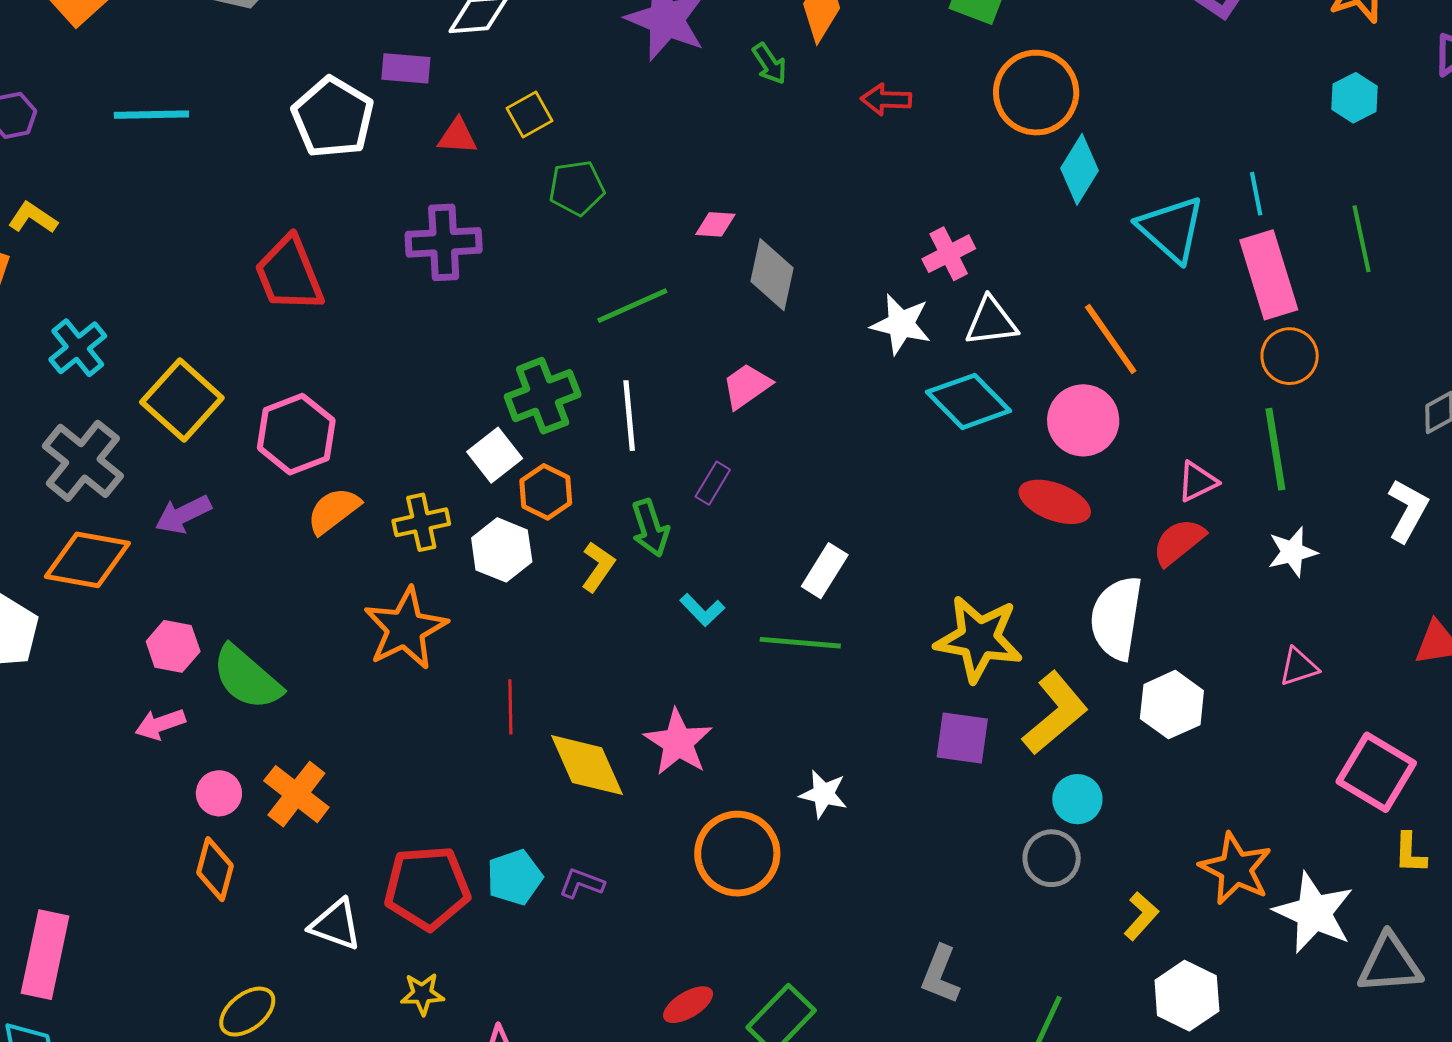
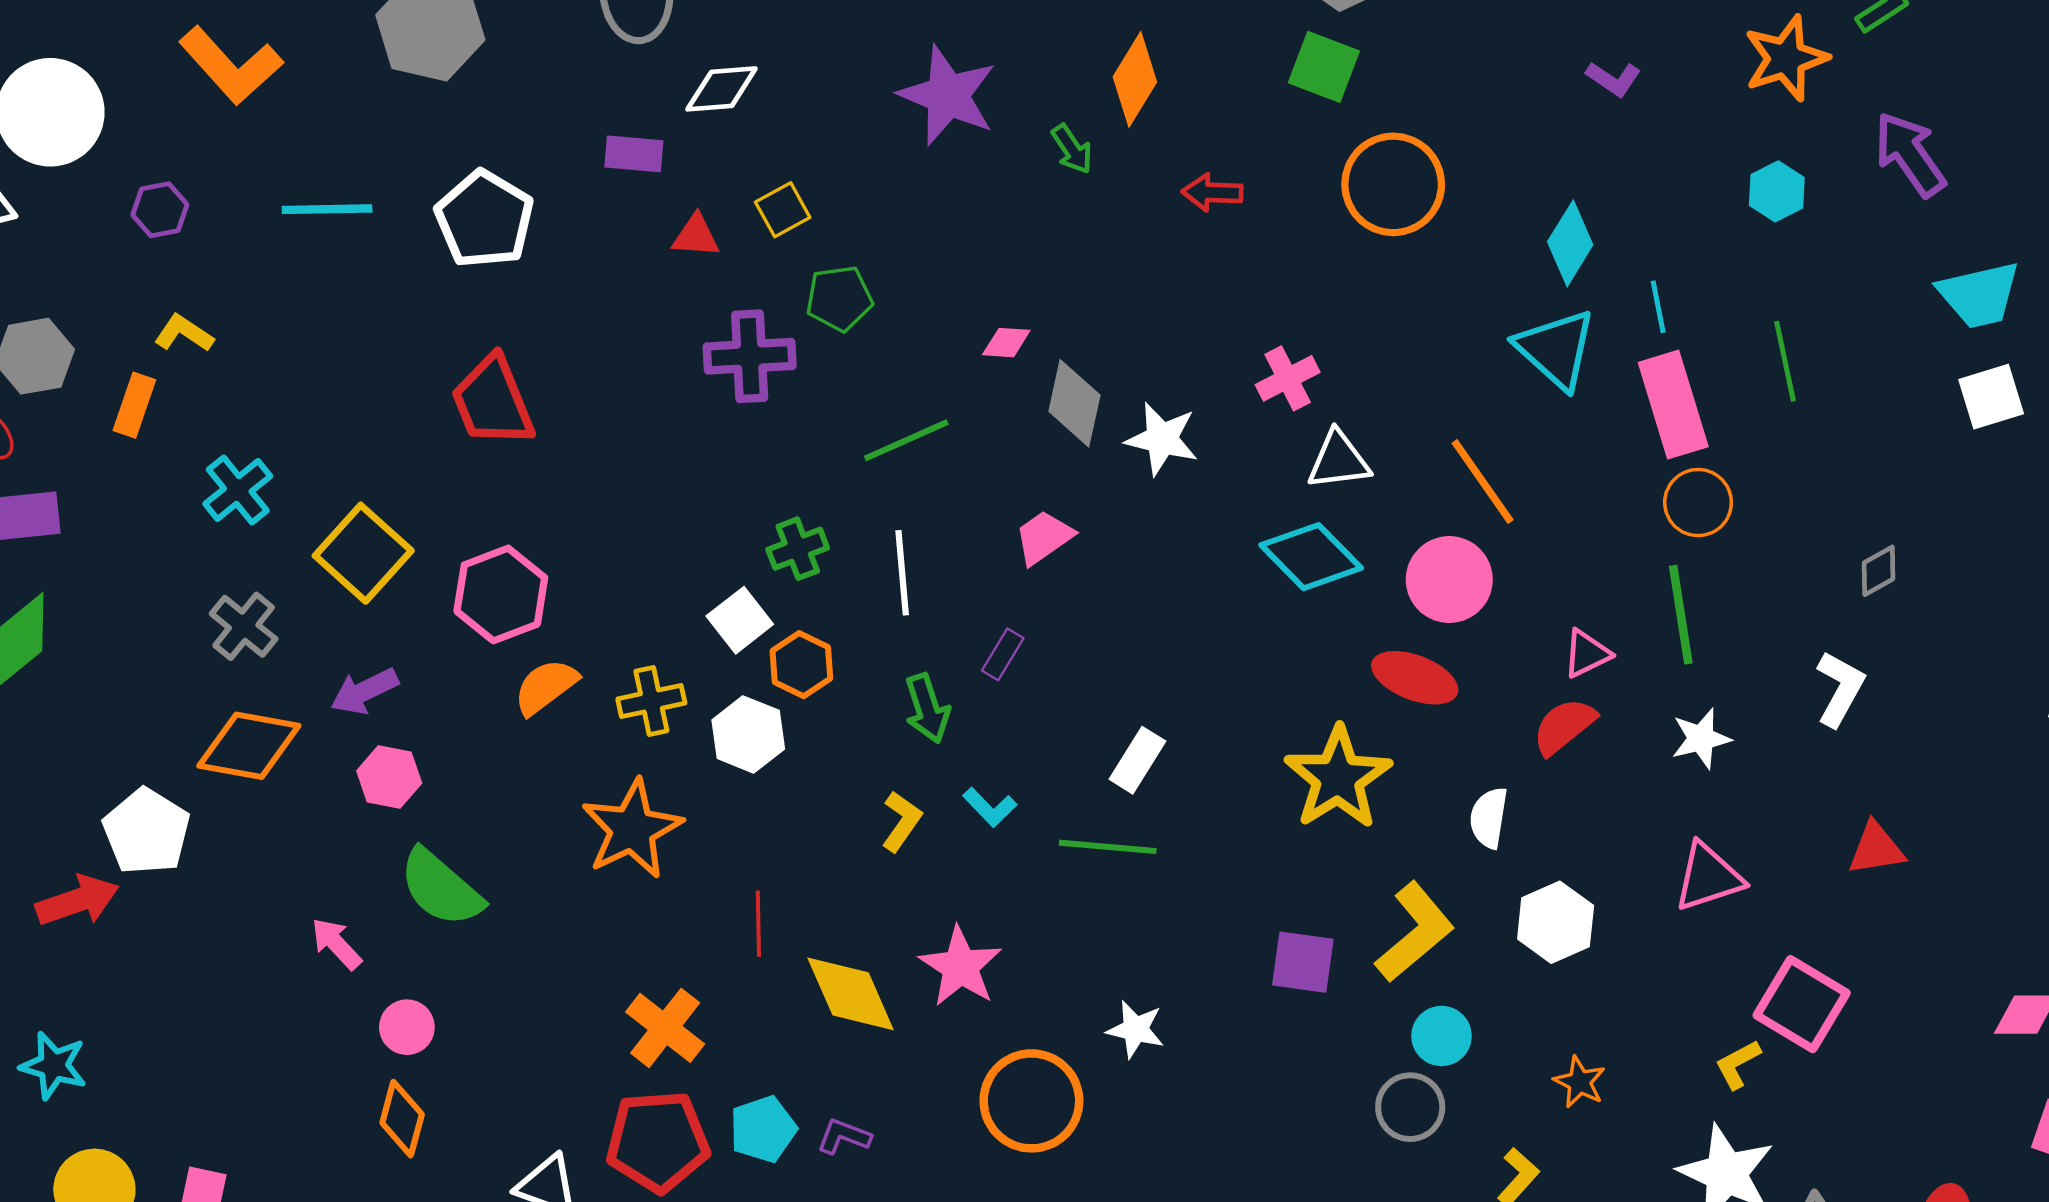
white pentagon: (333, 117) -> (484, 219), moved
cyan diamond: (1080, 169) -> (1570, 243), moved
purple cross: (444, 242) -> (750, 356), moved
white star: (901, 324) -> (1162, 439), moved
green cross: (543, 396) -> (798, 549), size x0.7
gray cross: (83, 461) -> (244, 626), size x0.7
yellow L-shape: (598, 567) -> (902, 821), moved
white semicircle: (1116, 618) -> (1489, 818), size x0.6
yellow star: (979, 639) -> (1338, 778), moved, turned 30
pink hexagon: (173, 646) -> (389, 777), moved
pink triangle: (1299, 667) -> (1708, 877), size x1.5
pink arrow: (160, 724) -> (336, 944), turned 66
orange cross: (296, 794) -> (665, 1028), moved
yellow L-shape: (1410, 853) -> (1738, 1064), moved, turned 60
orange star: (1236, 869) -> (1580, 1082), moved, size x0.6

